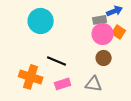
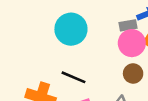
cyan circle: (41, 21) -> (71, 29), moved

